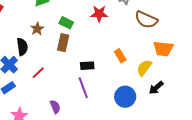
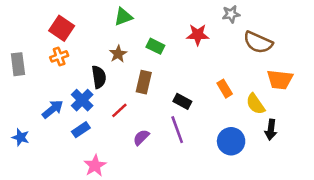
brown rectangle: (63, 43) -> (144, 82), moved
black rectangle: (87, 66) -> (182, 101), turned 32
yellow semicircle: (144, 68) -> (255, 104), turned -72
black arrow: (156, 88) -> (271, 130), turned -42
purple semicircle: (55, 107) -> (141, 137), moved, turned -112

